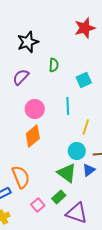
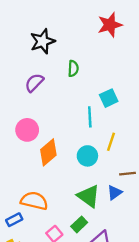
cyan square: (84, 80) -> (109, 98), moved
pink circle: (35, 109) -> (27, 130), moved
cyan circle: (77, 151) -> (87, 156), moved
orange semicircle: (21, 177) -> (34, 201), turned -55

